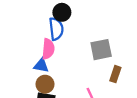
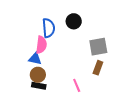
black circle: (62, 12) -> (74, 21), moved
gray square: (101, 50) -> (98, 47), moved

